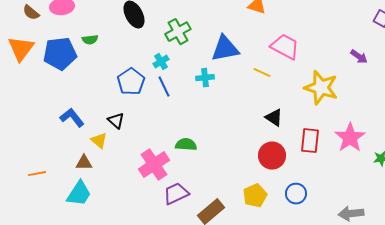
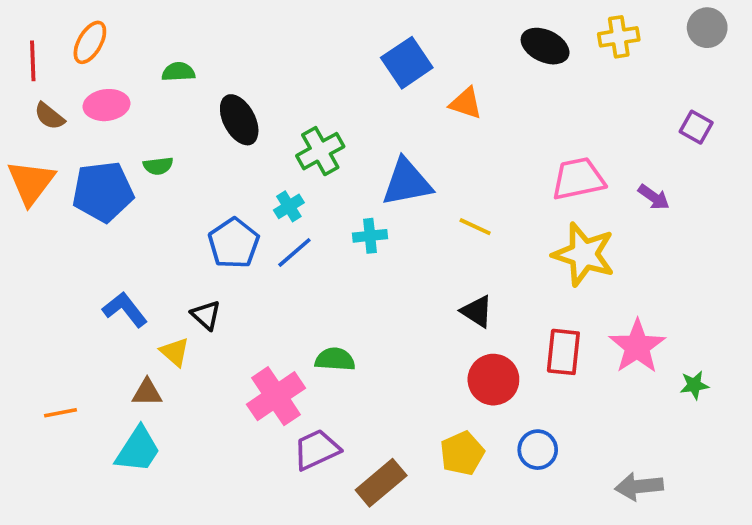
pink trapezoid: (285, 47) -> (578, 179), moved, turned -40
blue line: (164, 87) -> (294, 252), turned 75
black triangle: (274, 118) -> (477, 311), moved

